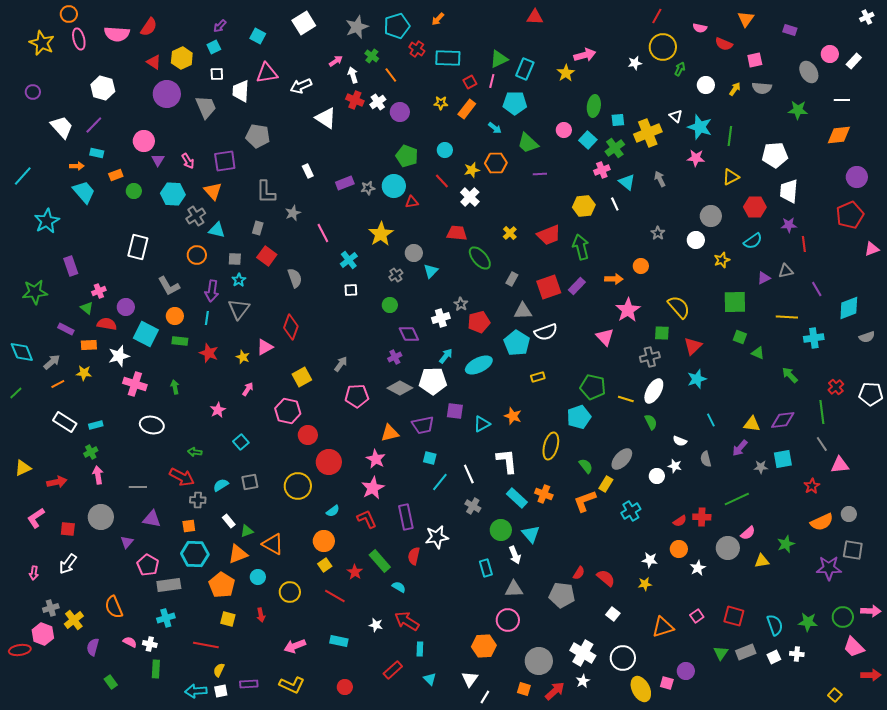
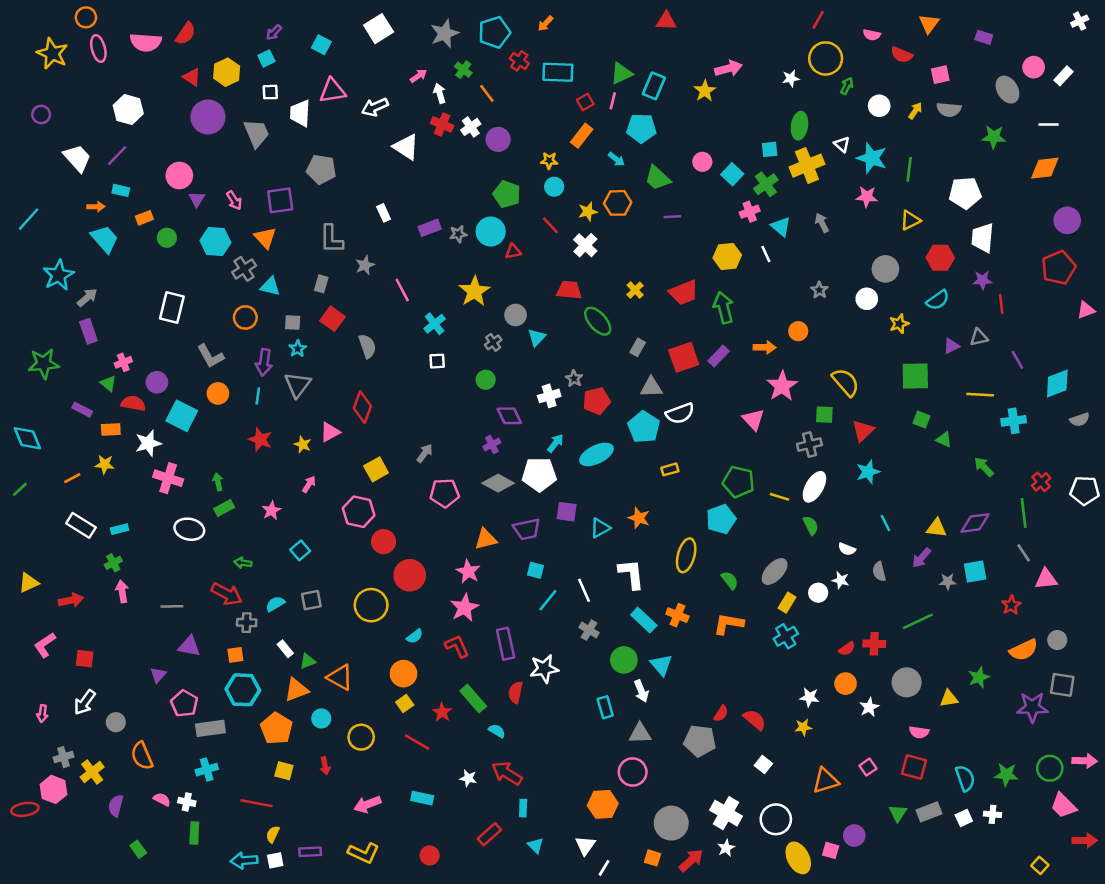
yellow star: (441, 103) -> (549, 161), moved
green ellipse: (594, 106) -> (799, 126), moved
green rectangle: (180, 341) -> (224, 508), moved, turned -35
gray arrow: (52, 362) -> (87, 298), moved
yellow rectangle: (606, 484) -> (787, 603), moved
orange L-shape: (585, 501) -> (728, 624), turned 30
gray circle: (101, 517) -> (116, 722), moved, size x0.6
pink semicircle: (748, 533) -> (919, 732), moved, turned 49

